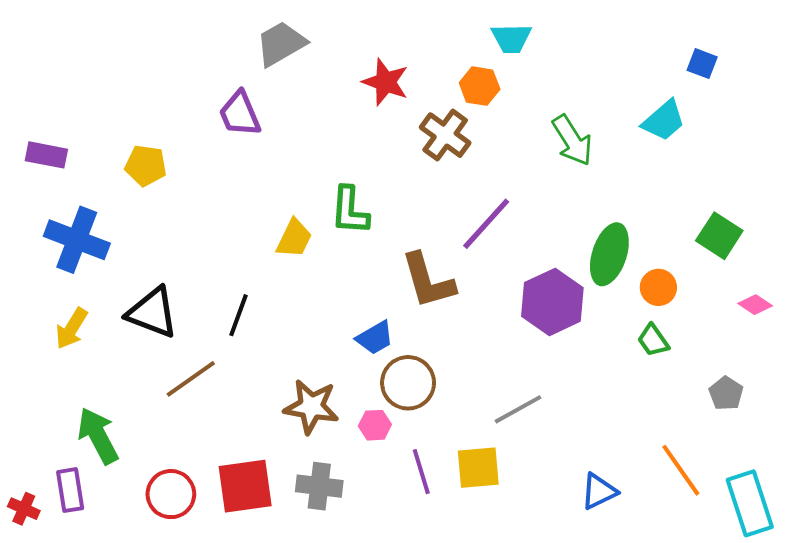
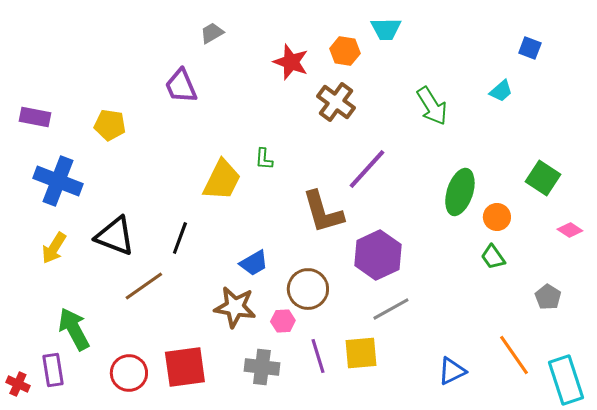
gray trapezoid: (281, 44) -> (212, 33), size x0.6
orange hexagon: (480, 86) -> (345, 51), moved
cyan trapezoid: (664, 120) -> (501, 91), size x0.7
green L-shape: (350, 211) -> (264, 159), size x0.6
yellow trapezoid: (294, 238) -> (222, 180), size x1.4
purple hexagon: (552, 302) -> (378, 255), moved
blue trapezoid: (375, 338) -> (254, 263), moved
gray cross: (319, 486) -> (262, 367), moved

